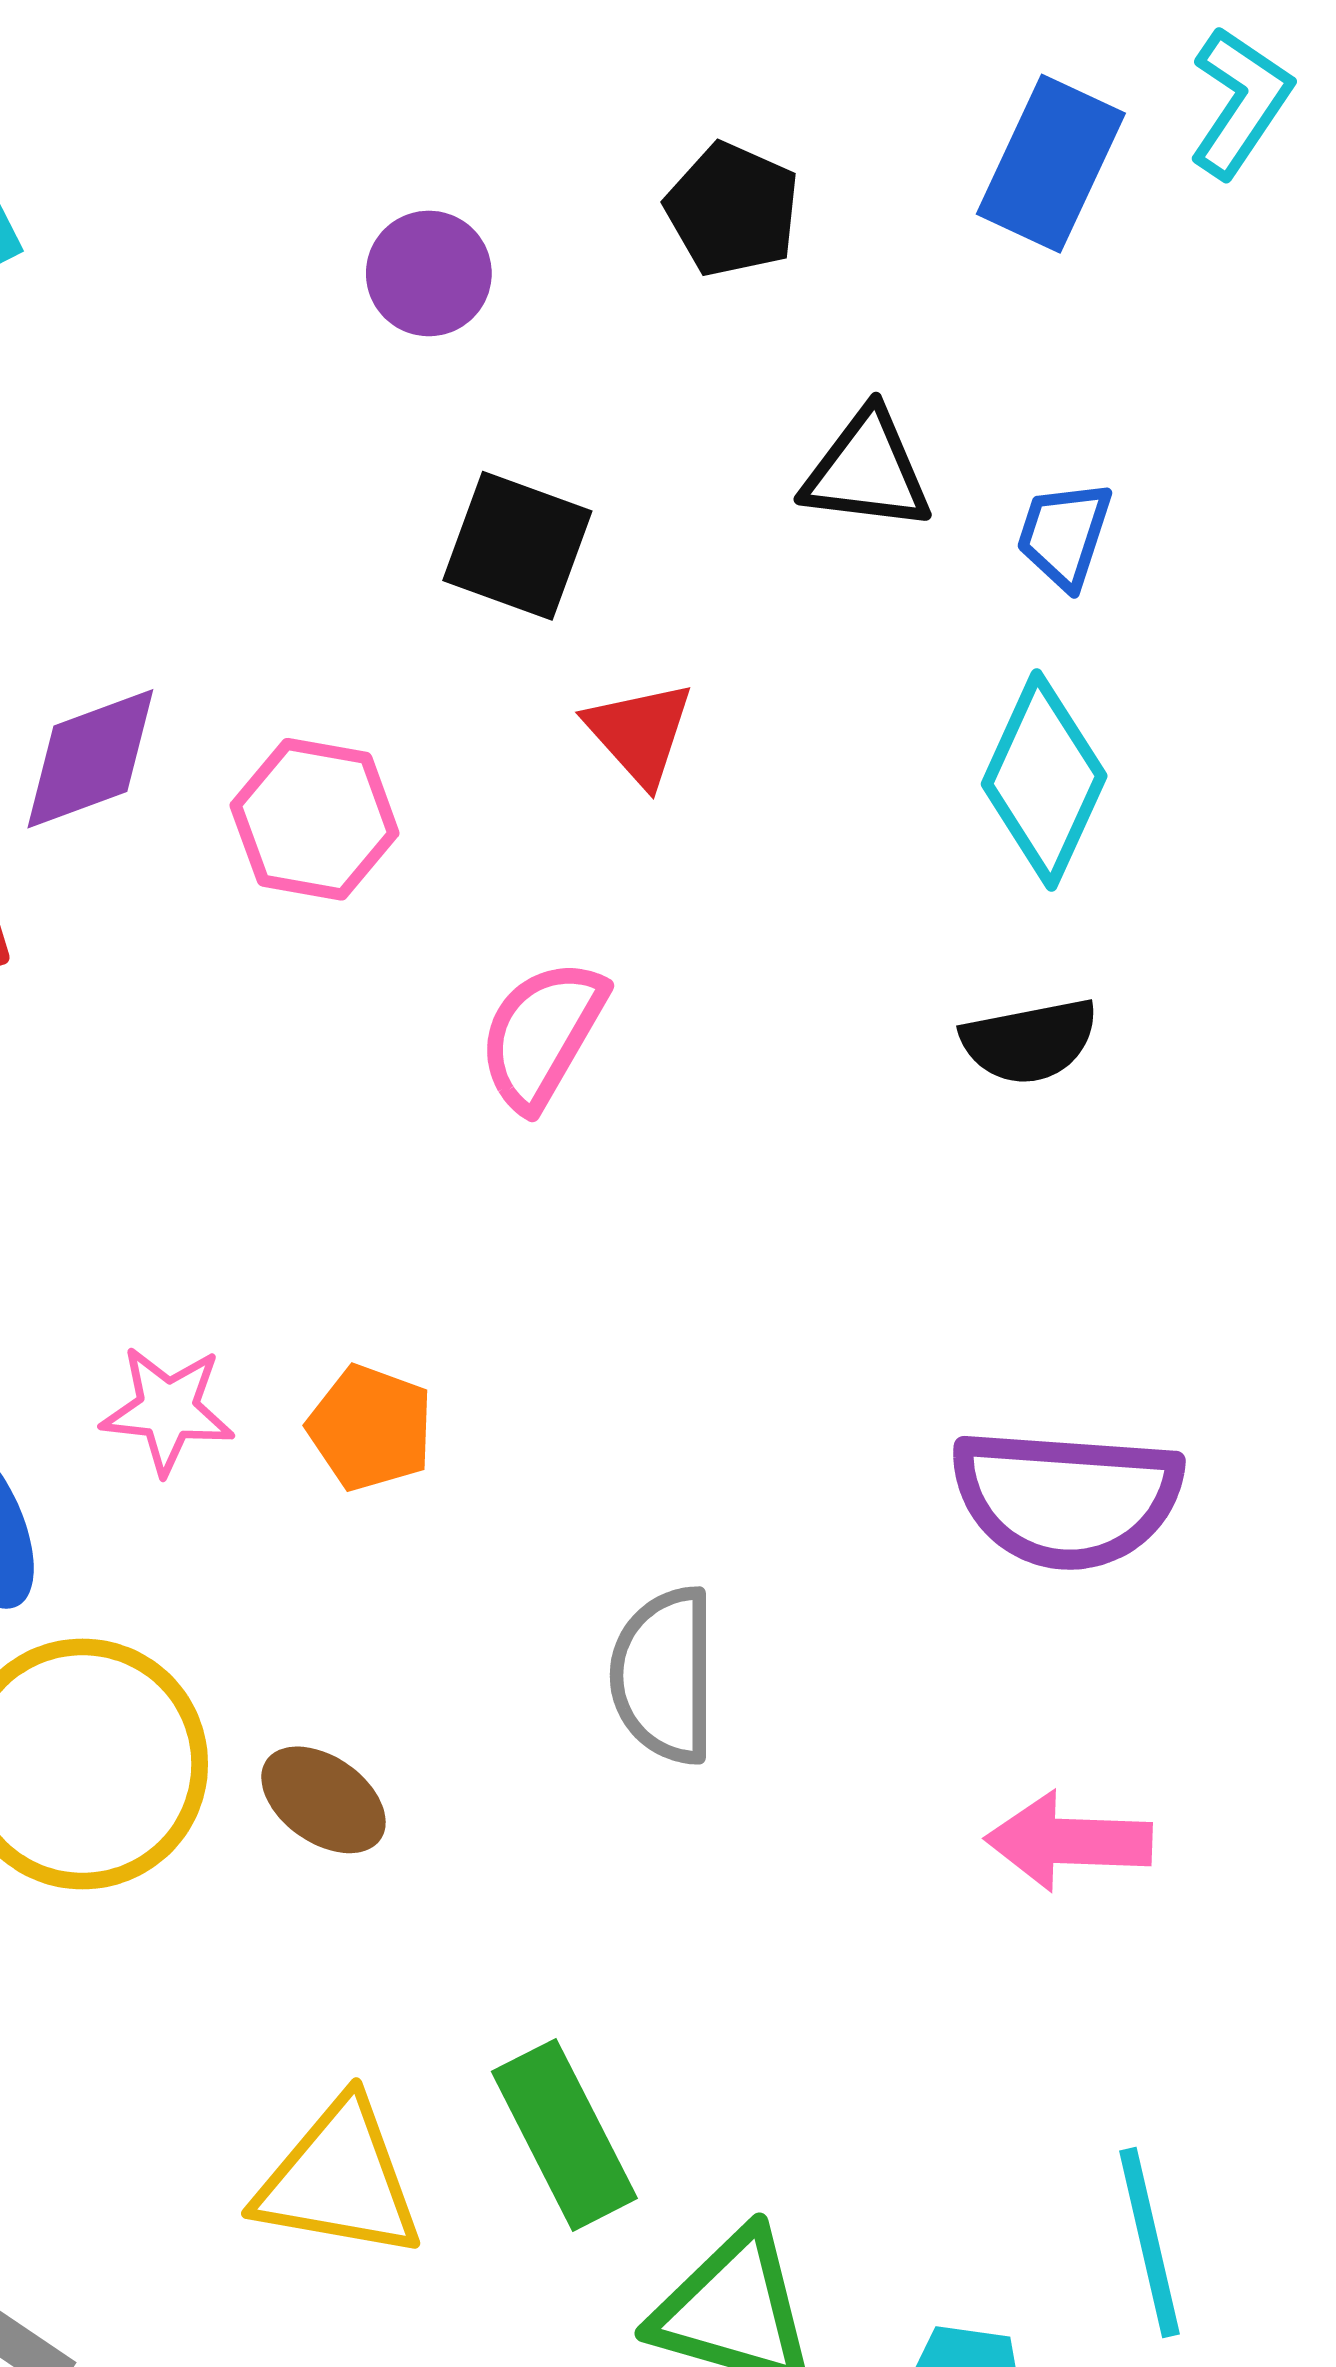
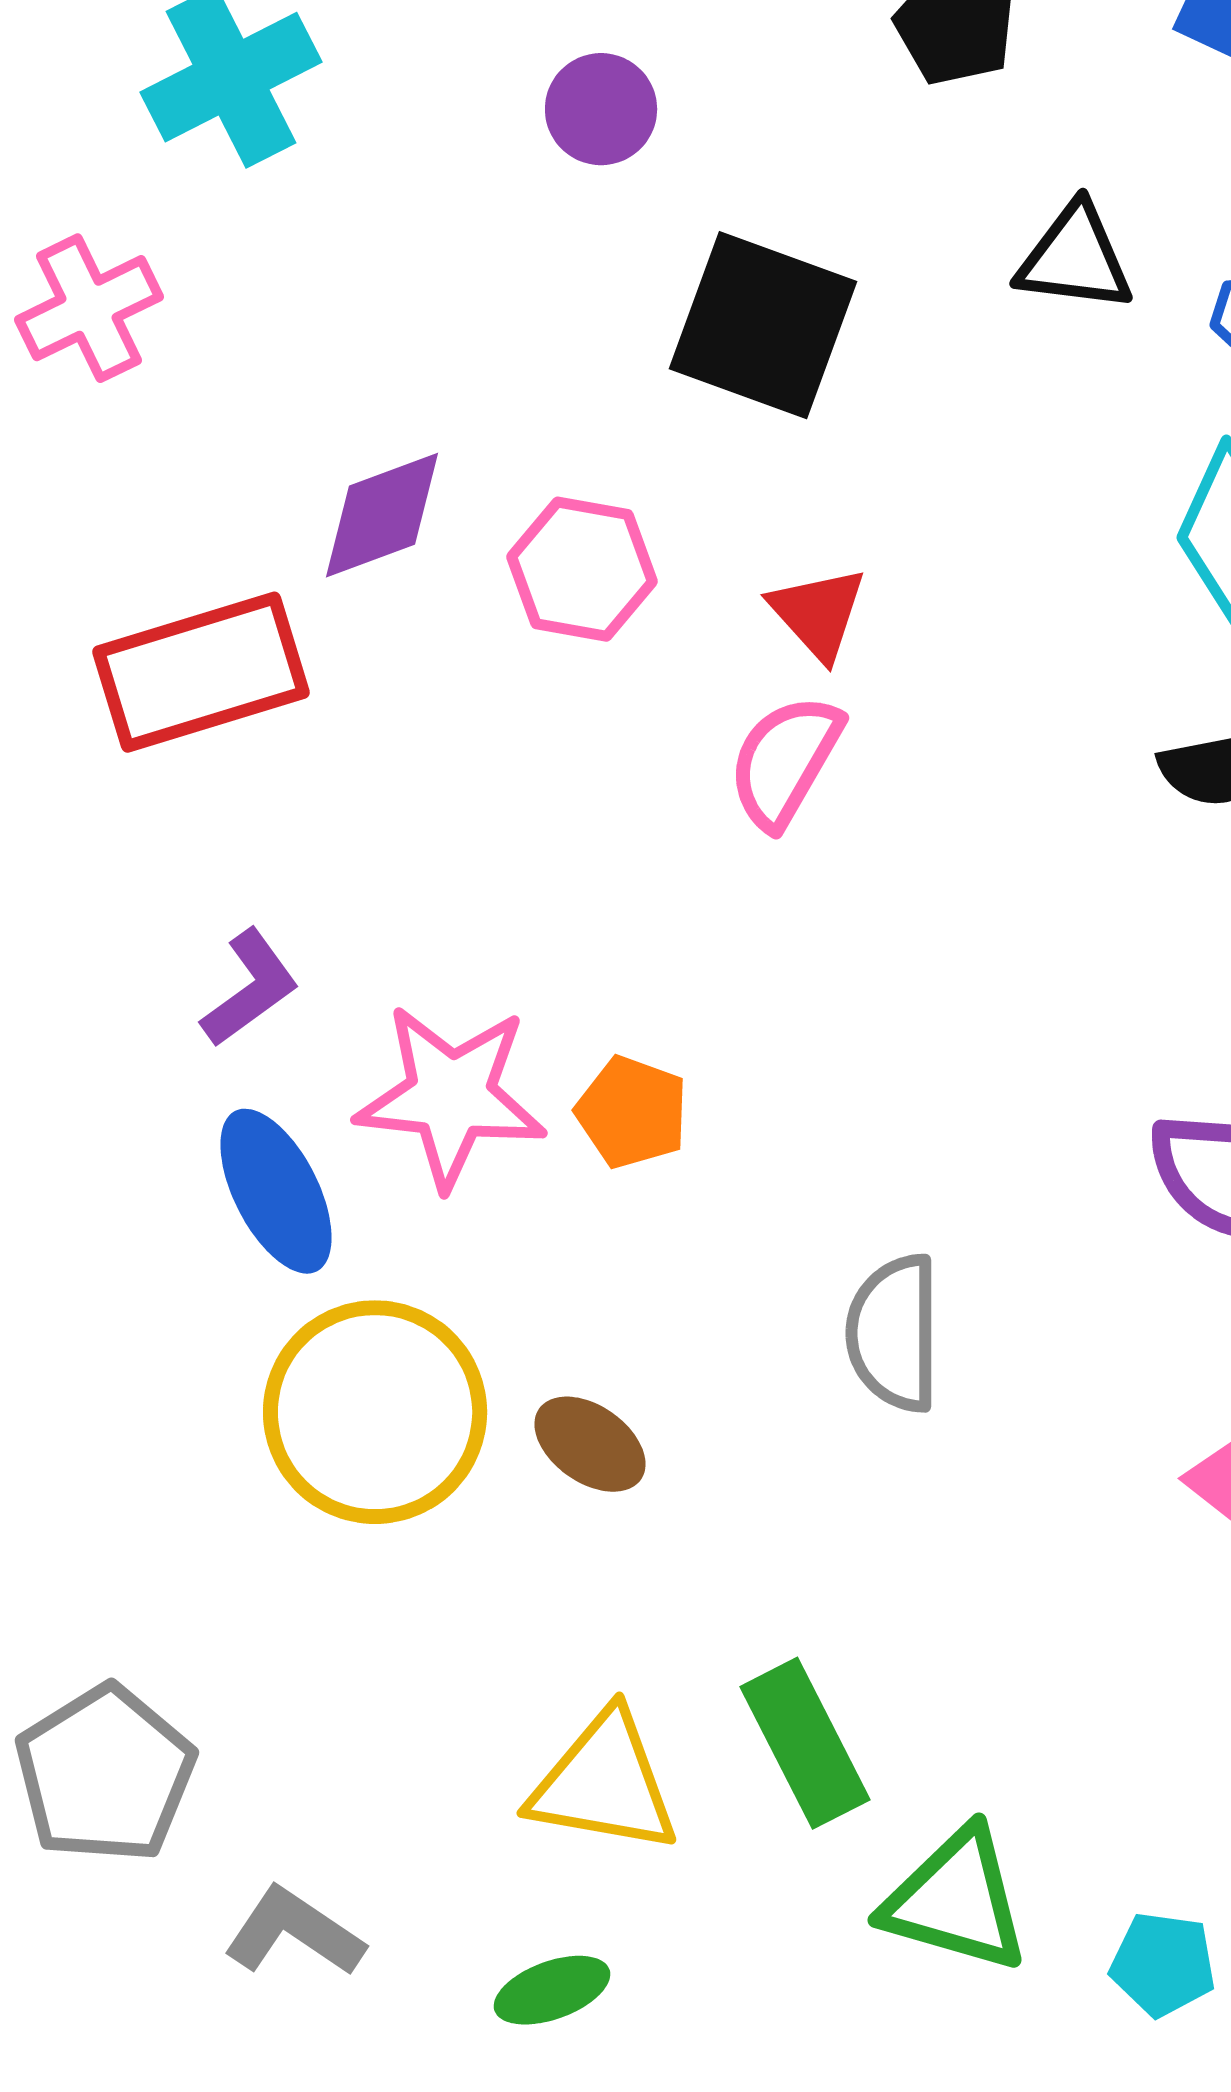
purple circle: (429, 273) -> (601, 109), moved
black square: (517, 546) -> (763, 325), size x1.4
red triangle: (640, 733) -> (818, 613), moved
pink star: (168, 1410) -> (451, 1096), size x1.6

